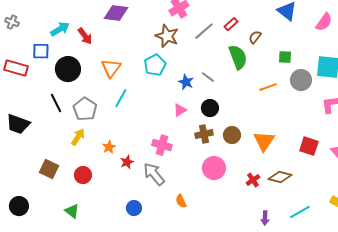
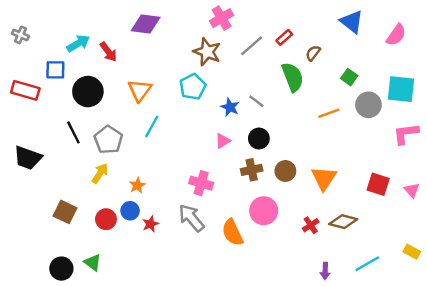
green square: (285, 57) -> (349, 77), turned 32
red star: (127, 162) -> (151, 224), moved
orange semicircle: (181, 201) -> (232, 232), moved, size x1.6
black circle: (19, 206) -> (61, 269), moved
blue circle: (134, 208) -> (130, 211), moved

